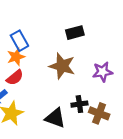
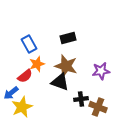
black rectangle: (75, 33) -> (68, 38), moved
orange star: (16, 57) -> (37, 64), moved
black triangle: (55, 118) -> (60, 82), moved

